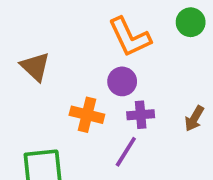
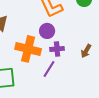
orange cross: (87, 115) -> (28, 49), size x1.4

